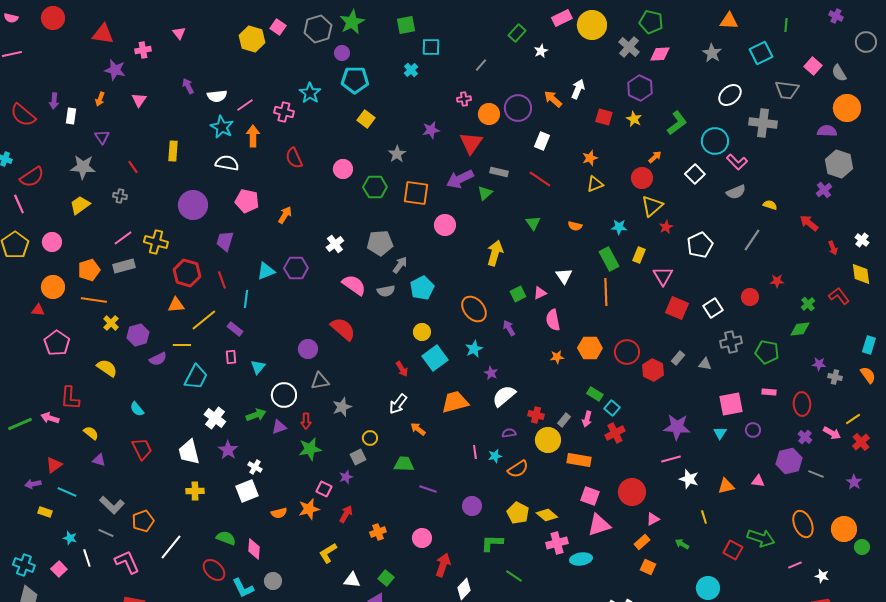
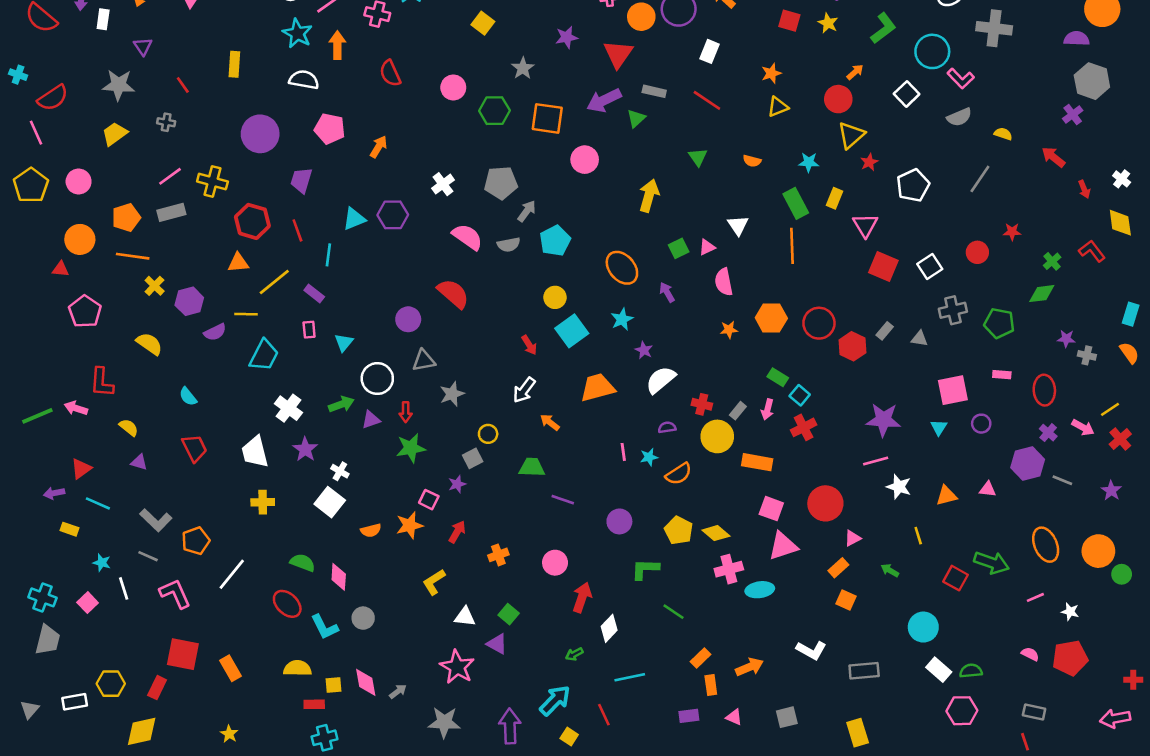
white square: (247, 491) -> (330, 502), turned -30

